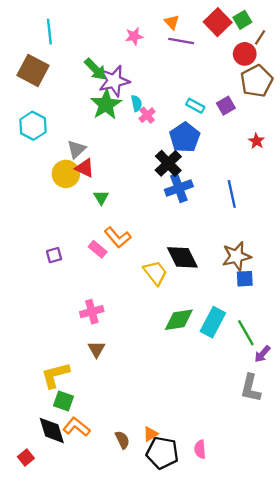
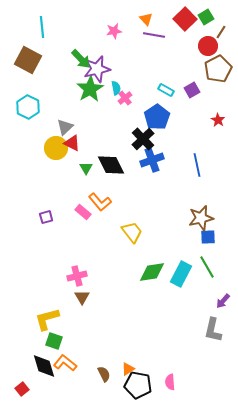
black diamond: (182, 257) -> (111, 165), moved
pink cross: (92, 312) -> (77, 276), moved
green line: (246, 333) -> (207, 267), moved

